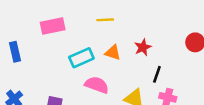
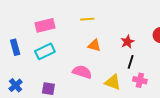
red star: (143, 47) -> (127, 42), moved
cyan rectangle: (81, 58) -> (45, 51), moved

